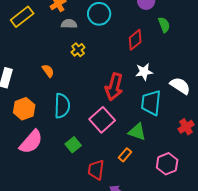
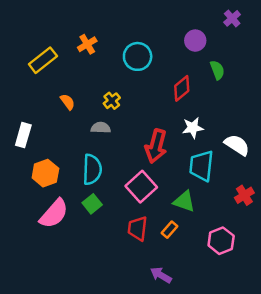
gray semicircle: (69, 24) -> (101, 128), moved
orange semicircle: (48, 71) -> (68, 102), moved
green square: (73, 145) -> (92, 204), moved
red trapezoid: (96, 170) -> (138, 228), moved

